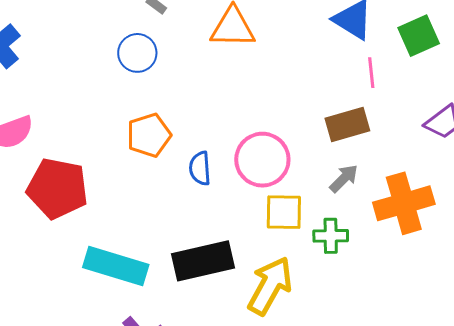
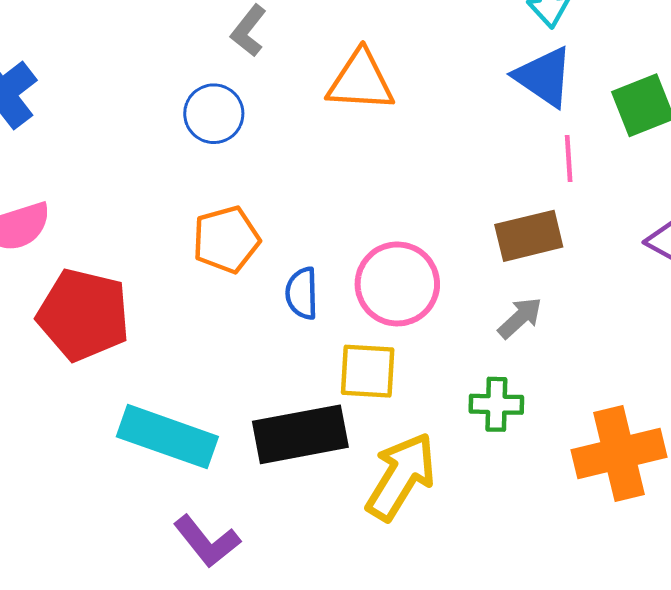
orange cross: (404, 203) -> (619, 454), moved
yellow square: (284, 212) -> (368, 371), moved

